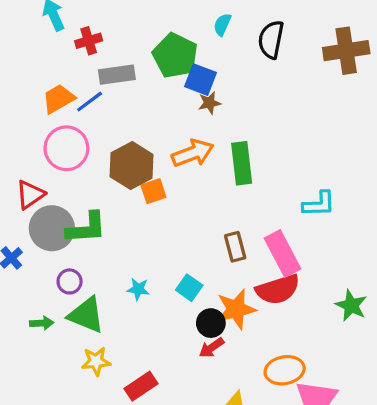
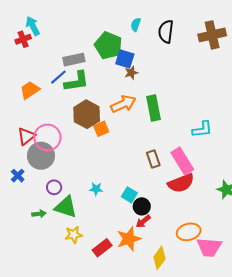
red cross: (89, 41) -> (23, 39), moved
orange trapezoid: (58, 99) -> (30, 90), moved
pink circle: (66, 148) -> (47, 138), moved
green L-shape: (86, 228) -> (77, 82), moved
cyan square: (189, 288) -> (129, 195), moved
orange star: (236, 309) -> (129, 239), moved

